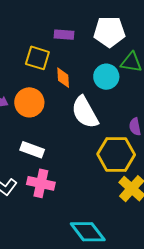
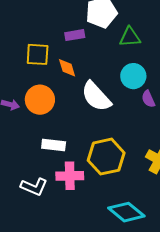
purple rectangle: (64, 35) -> (75, 35), moved
cyan circle: (106, 77) -> (133, 76), moved
yellow hexagon: (116, 154) -> (106, 157), moved

